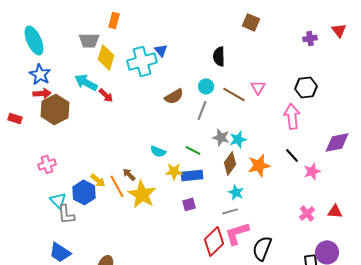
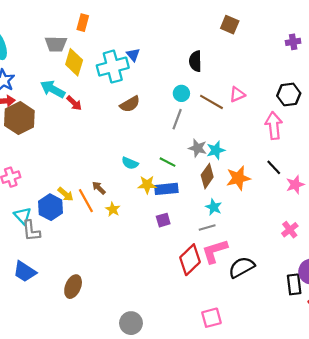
pink triangle: (258, 87) -> (237, 94), turned 35
brown semicircle: (174, 96) -> (130, 104), moved
yellow star: (142, 194) -> (113, 209), size x0.5
black semicircle: (262, 248) -> (242, 267), turned 40

